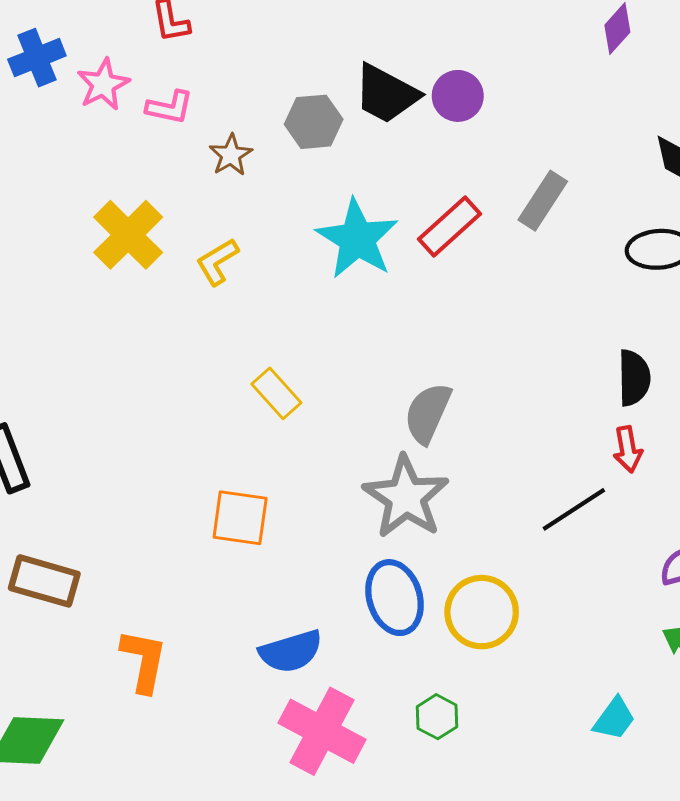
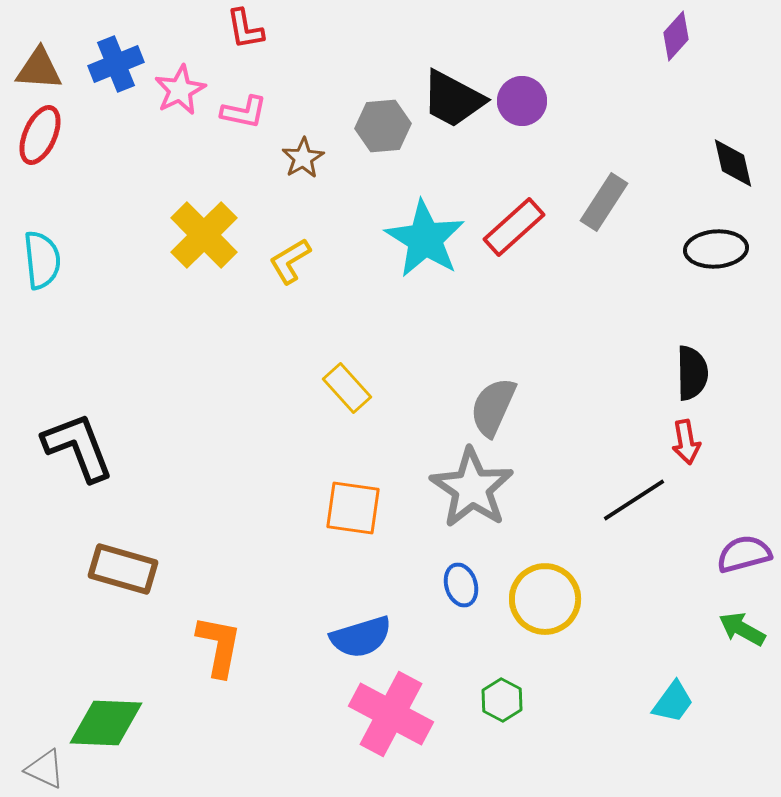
orange square: (240, 518) -> (353, 508), moved
blue ellipse: (395, 598) -> (461, 585), size x0.6

